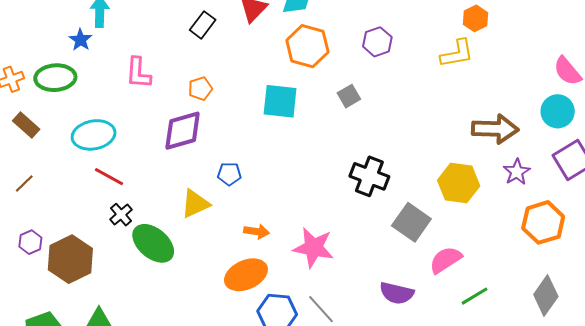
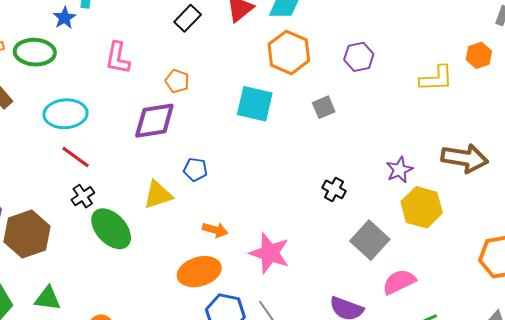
orange hexagon: (475, 18) -> (479, 55), moved
orange pentagon: (200, 89) -> (177, 81), turned 30
purple star: (517, 172) -> (399, 170), moved
black cross: (369, 176) -> (334, 189), size x0.6

